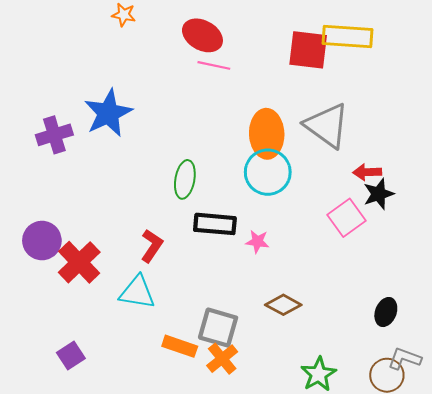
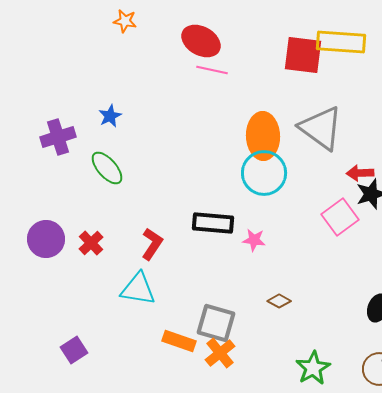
blue star: (108, 113) -> (110, 116), size x0.5
green ellipse: (185, 179) -> (107, 168), moved, turned -51
red cross: (79, 262) -> (91, 243), moved, size x0.6
brown diamond: (283, 305) -> (279, 301), size x0.7

